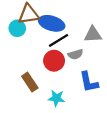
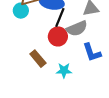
black line: (58, 40) -> (60, 17), turned -30
gray semicircle: (75, 54) -> (77, 28), size x1.5

